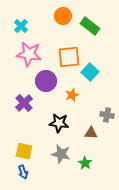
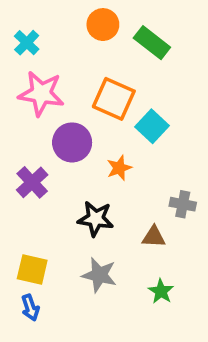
orange square: (69, 57) -> (114, 99), turned 30
green star: (85, 163) -> (161, 291), moved

